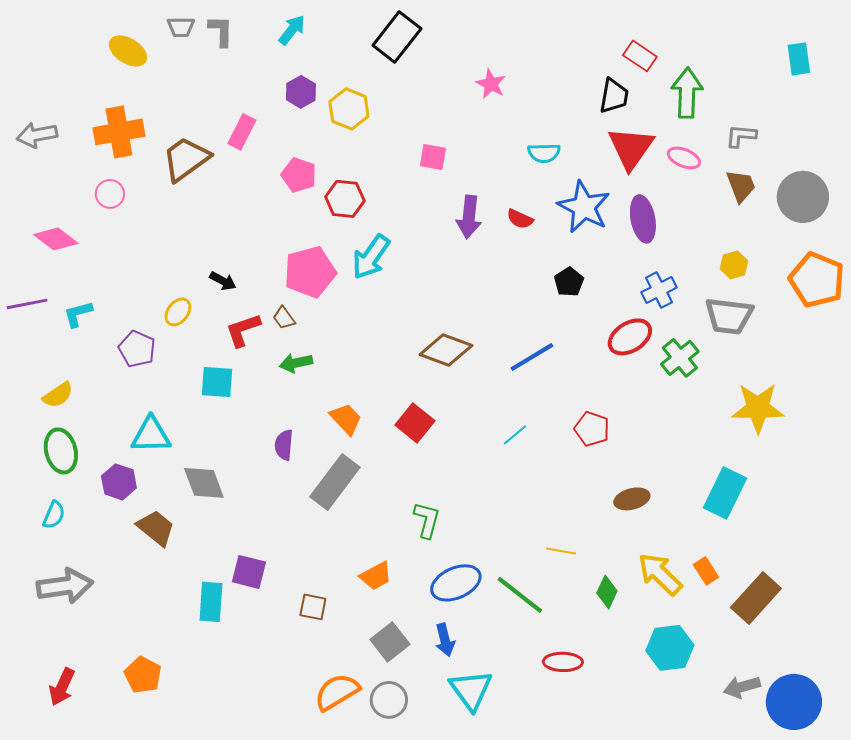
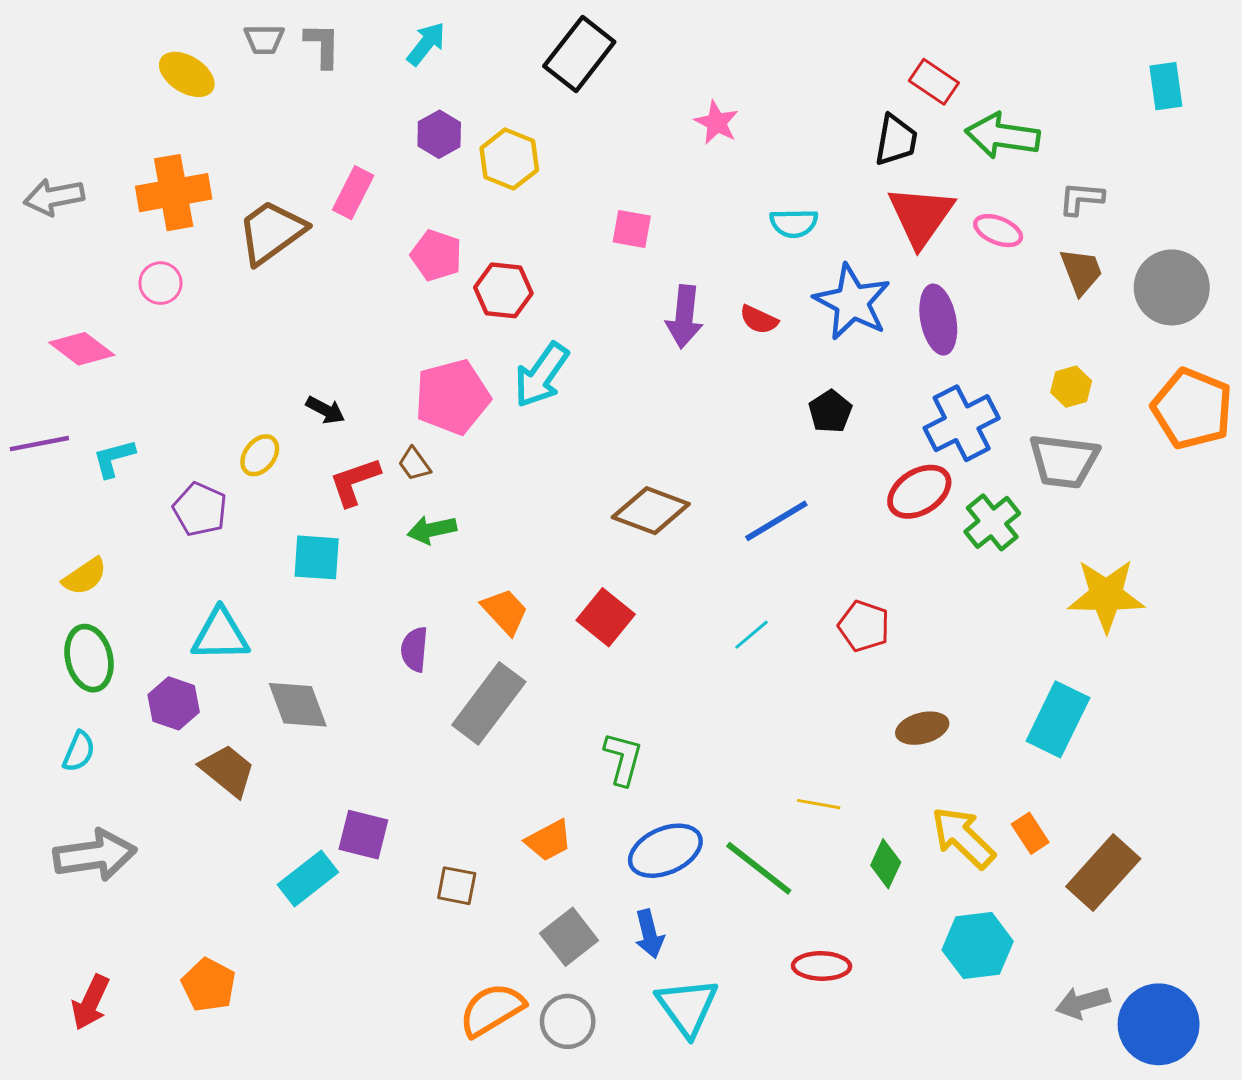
green arrow: (687, 93) -> (1002, 136), turned -84
blue cross: (659, 290) -> (962, 423), size x1.4
cyan rectangle: (211, 602) -> (308, 878), turned 48

